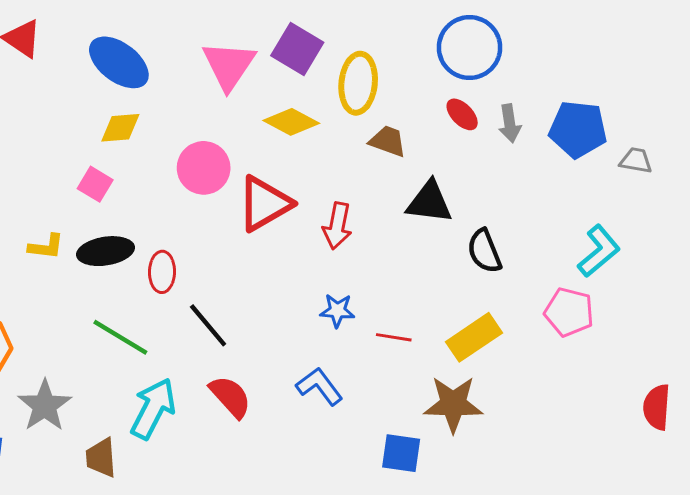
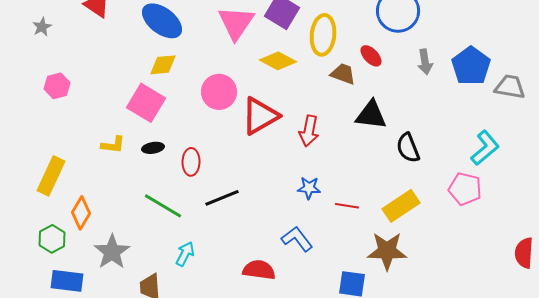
red ellipse: (462, 114) -> (371, 56), moved
blue pentagon: (578, 129) -> (471, 66), turned 30
gray trapezoid: (636, 160) -> (510, 87), size x1.4
pink square: (95, 184) -> (146, 103), size x1.6
black ellipse: (106, 251) -> (153, 148), size x0.6
black line: (208, 325) -> (222, 198), turned -72
red semicircle: (230, 397) -> (259, 270), moved, turned -40
cyan arrow: (153, 409) -> (185, 254), size x0.6

